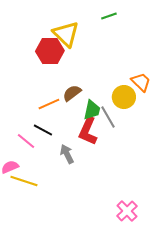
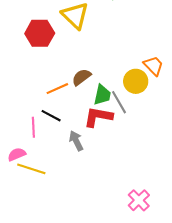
red hexagon: (50, 51) -> (40, 33), moved
red L-shape: (88, 131) -> (98, 117), turned 76
pink line: (26, 141) -> (33, 127), turned 48

